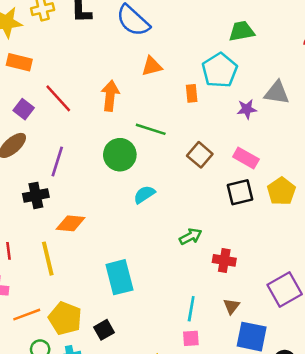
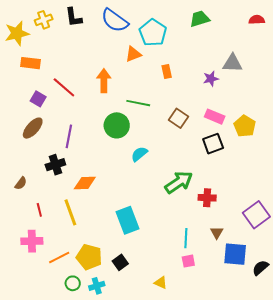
cyan pentagon: (220, 70) -> (153, 33), moved
yellow pentagon: (281, 191) -> (245, 126), moved
green arrow: (191, 236) -> (179, 182), size x1.6

